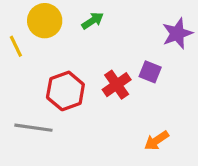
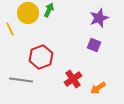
green arrow: (93, 21) -> (49, 10), moved, turned -32
purple star: (177, 33) -> (99, 18), moved
red cross: (117, 85) -> (73, 79), moved

